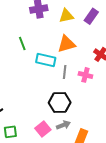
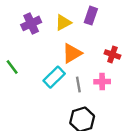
green line: (22, 44) -> (12, 67), moved
cyan rectangle: (46, 60) -> (54, 77), turned -42

